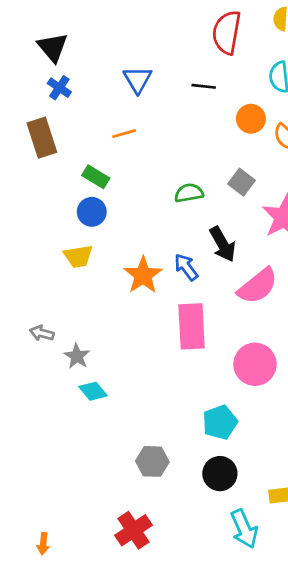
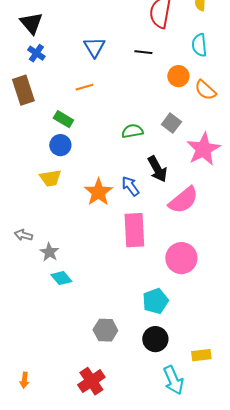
orange arrow: (43, 544) -> (24, 380), moved

